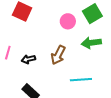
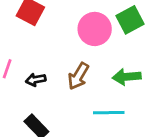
pink circle: (68, 21) -> (95, 29), size x1.5
green arrow: (91, 43) -> (127, 77), moved

